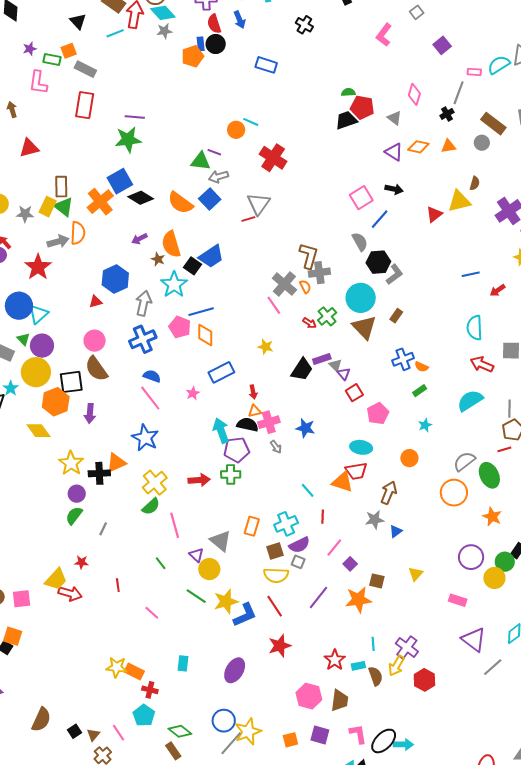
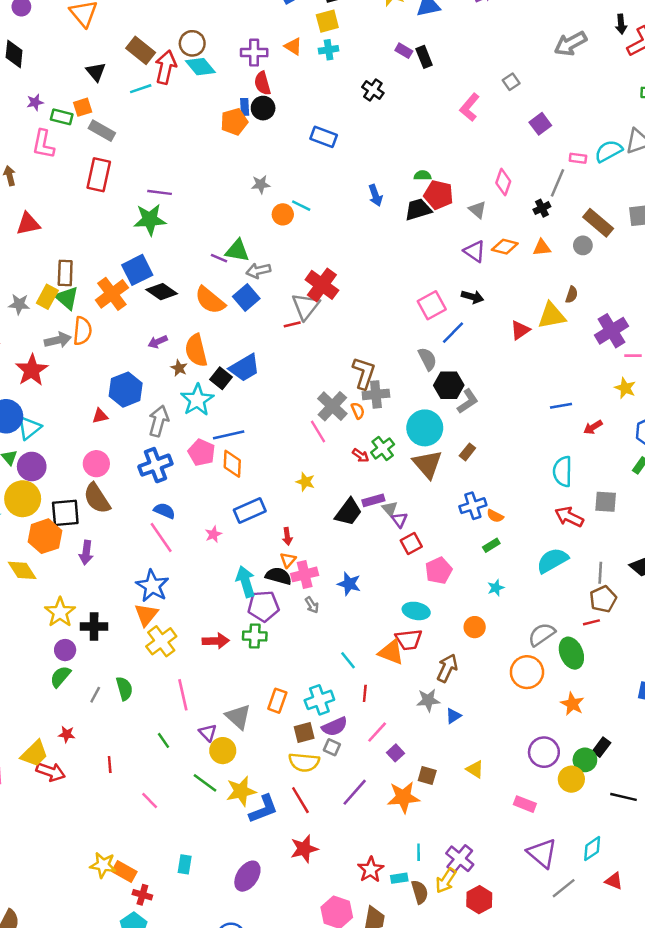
blue arrow: (240, 20) -> (375, 195), moved
gray star: (164, 31) -> (261, 184), moved
purple line: (214, 152) -> (219, 258), moved
red cross: (273, 158) -> (322, 285), moved
orange triangle: (255, 411) -> (288, 560), turned -40
orange triangle: (116, 463) -> (146, 615), moved, turned -30
green semicircle: (151, 506) -> (124, 689), moved, turned -66
yellow triangle: (416, 574) -> (475, 769), turned -42

